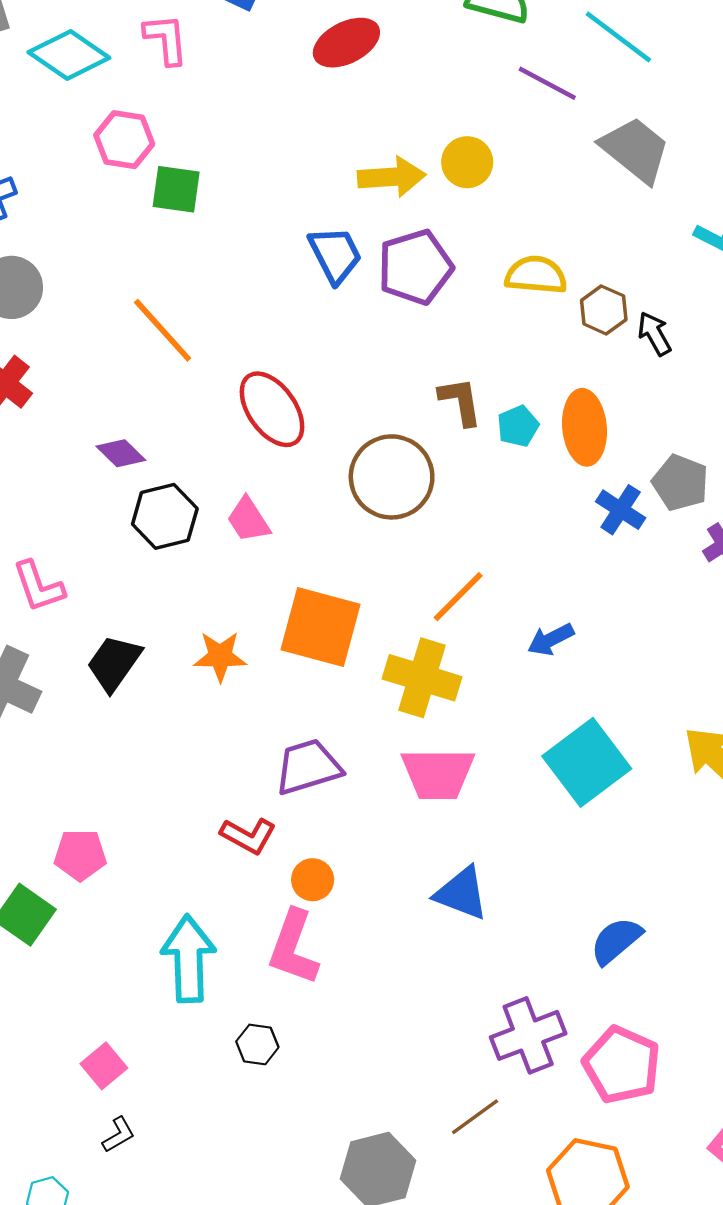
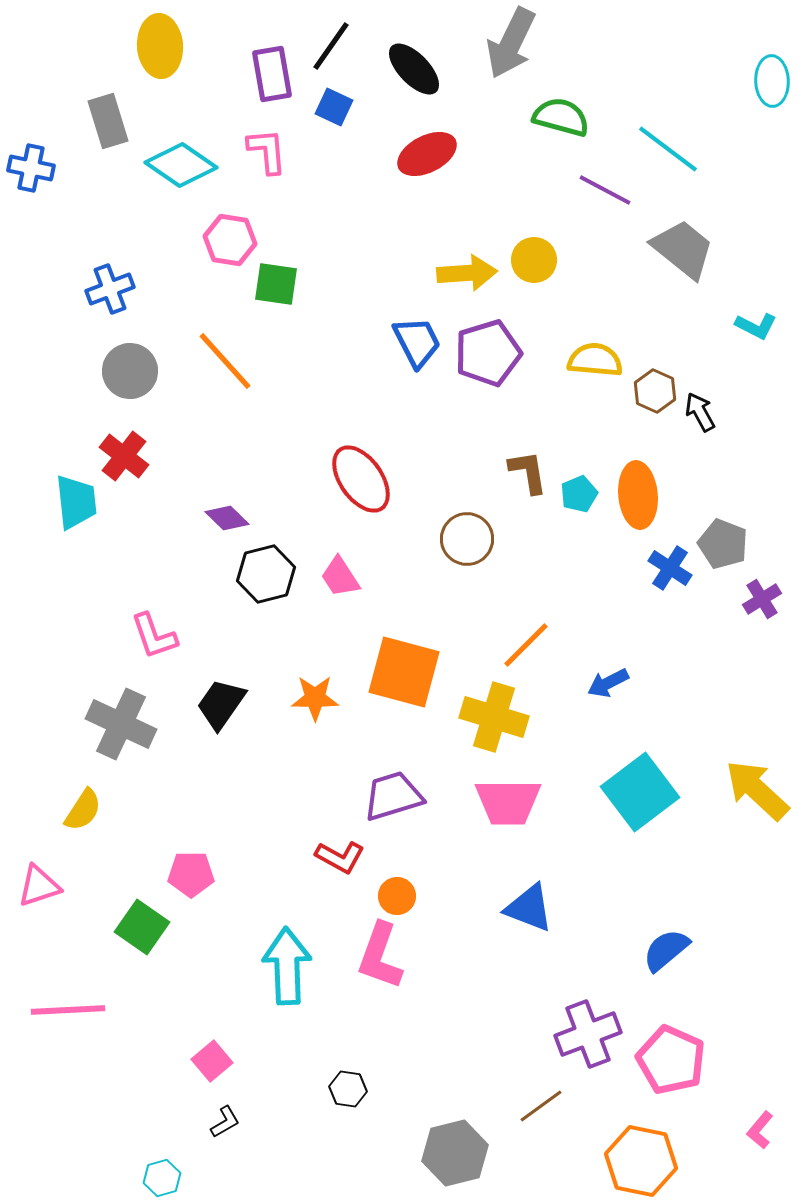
orange line: (163, 330) -> (225, 361), moved
brown circle: (392, 477) -> (467, 539), size x0.7
black hexagon: (257, 1044) -> (348, 1089), moved

